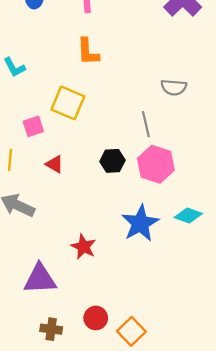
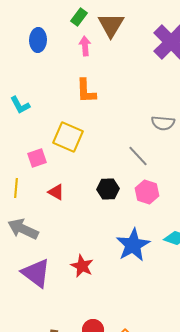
gray line: (146, 124) -> (138, 156), turned -30
pink hexagon: (156, 164) -> (147, 192), size x0.7
purple triangle: (40, 279) -> (36, 273), moved, turned 40

